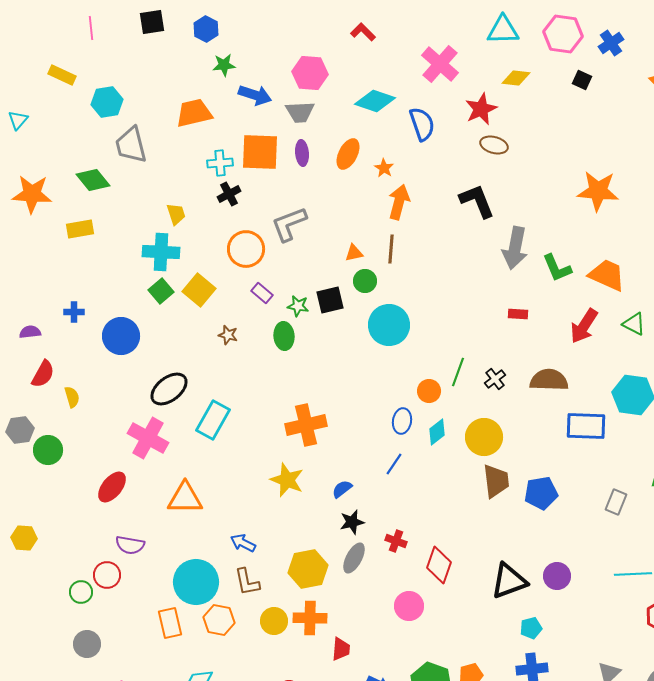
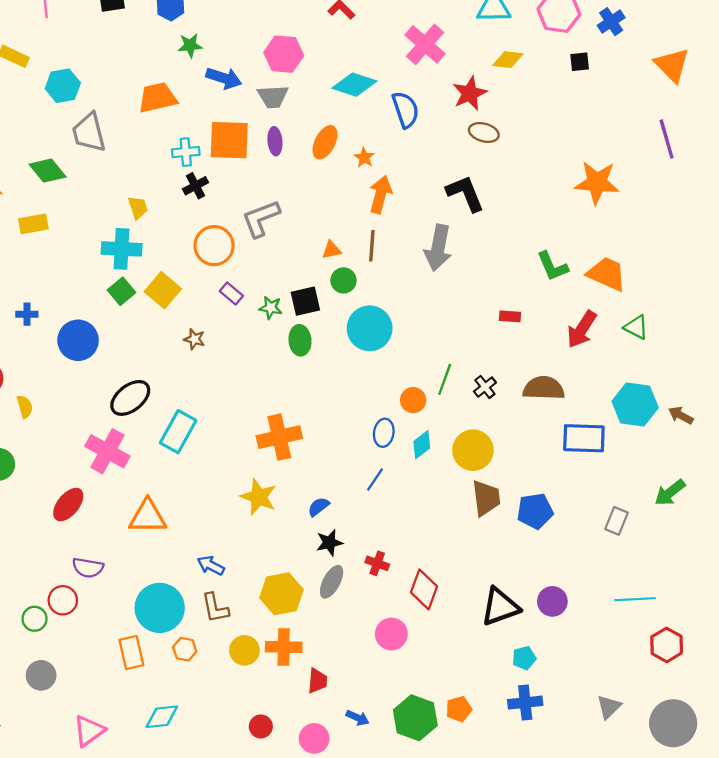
black square: (582, 80) -> (580, 62), turned -30
gray arrow: (515, 248) -> (438, 248), moved
green ellipse: (284, 336) -> (300, 340), moved
orange hexagon: (219, 620) -> (185, 649), size x0.7

